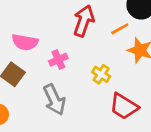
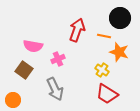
orange line: (120, 29) -> (104, 36), turned 40
yellow cross: (101, 74) -> (102, 70), moved

